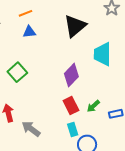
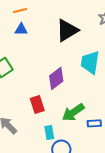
red rectangle: (71, 105) -> (37, 104), moved
green arrow: (93, 106) -> (73, 112), size x1.6

